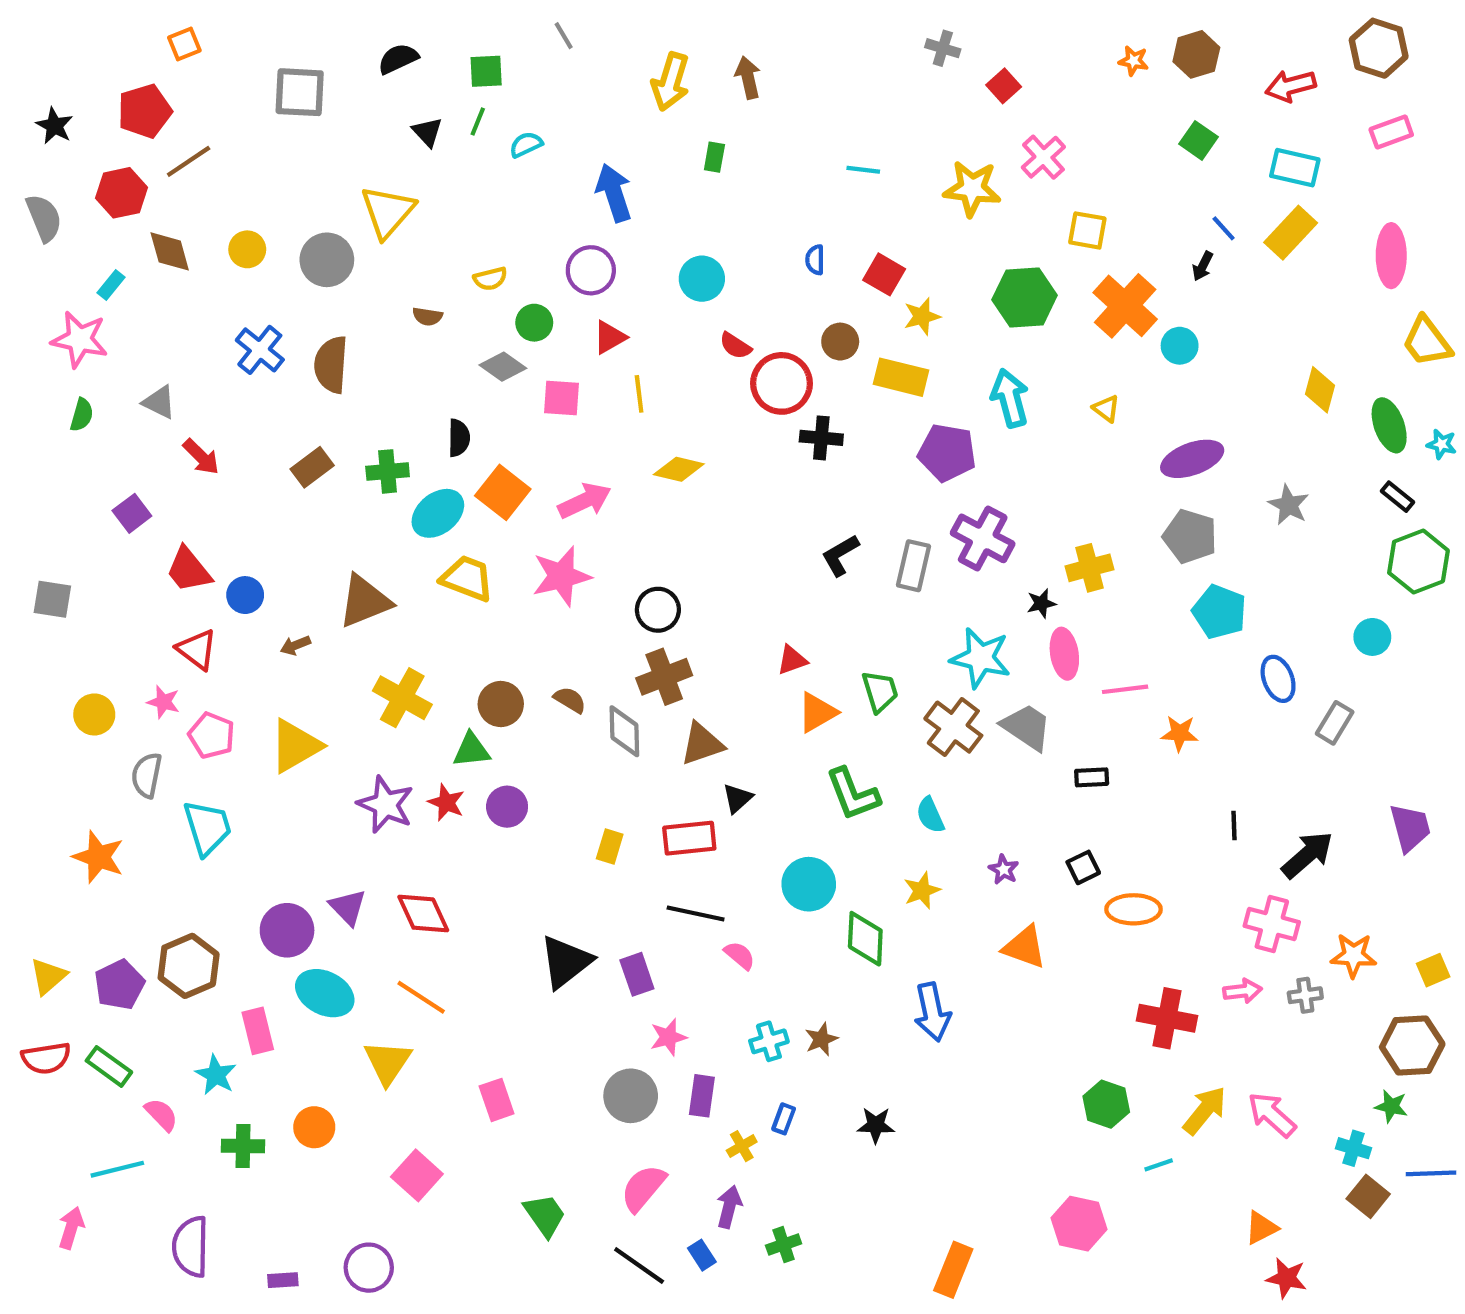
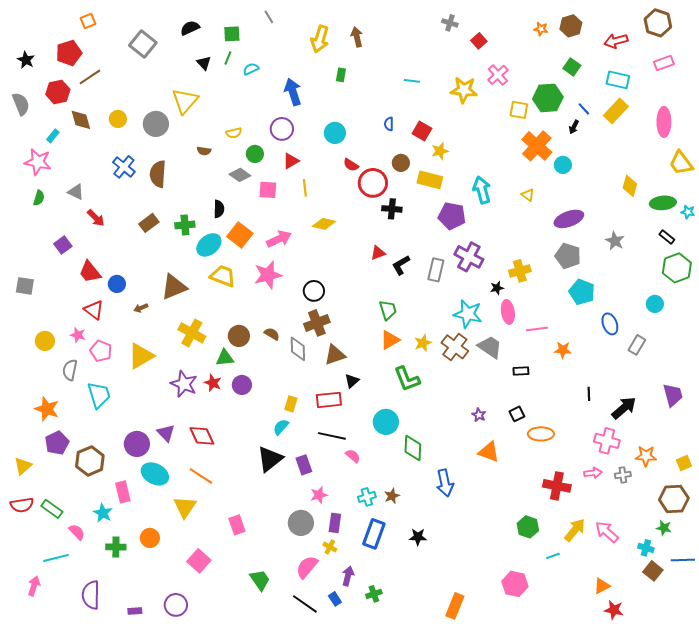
gray square: (300, 92) -> (143, 44), turned 36
green hexagon: (1025, 298) -> (548, 98), moved
green ellipse: (1389, 425) -> (663, 203), turned -75
red triangle: (792, 660) -> (378, 253), moved
green trapezoid: (880, 691) -> (388, 310), moved
cyan semicircle: (930, 815) -> (281, 427), moved, turned 66
yellow star: (922, 890) -> (423, 343), moved
purple pentagon: (119, 985) -> (57, 443), moved
blue rectangle: (784, 1119) -> (374, 534), size x2.0
yellow cross: (742, 1146) -> (330, 547), moved, turned -32

